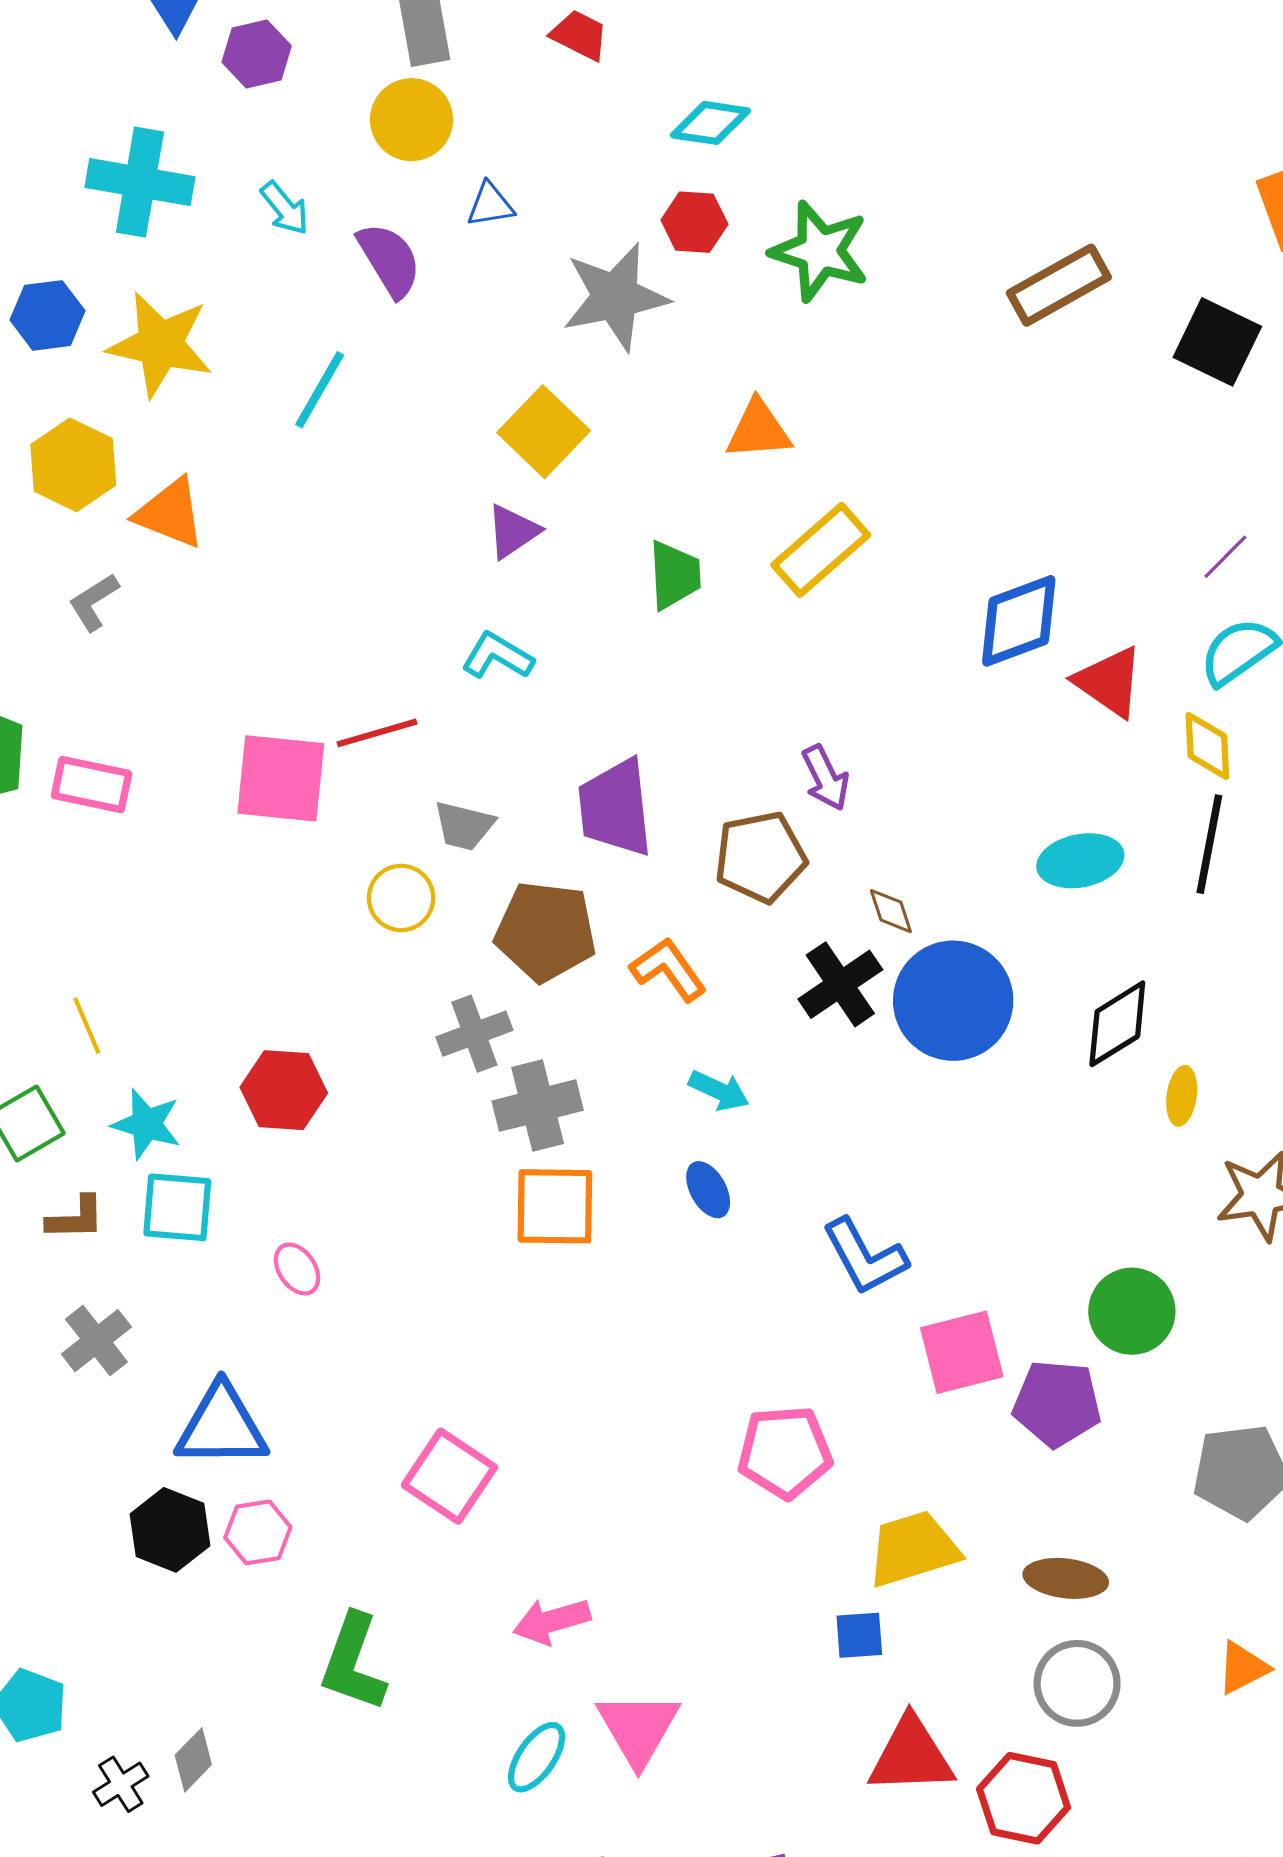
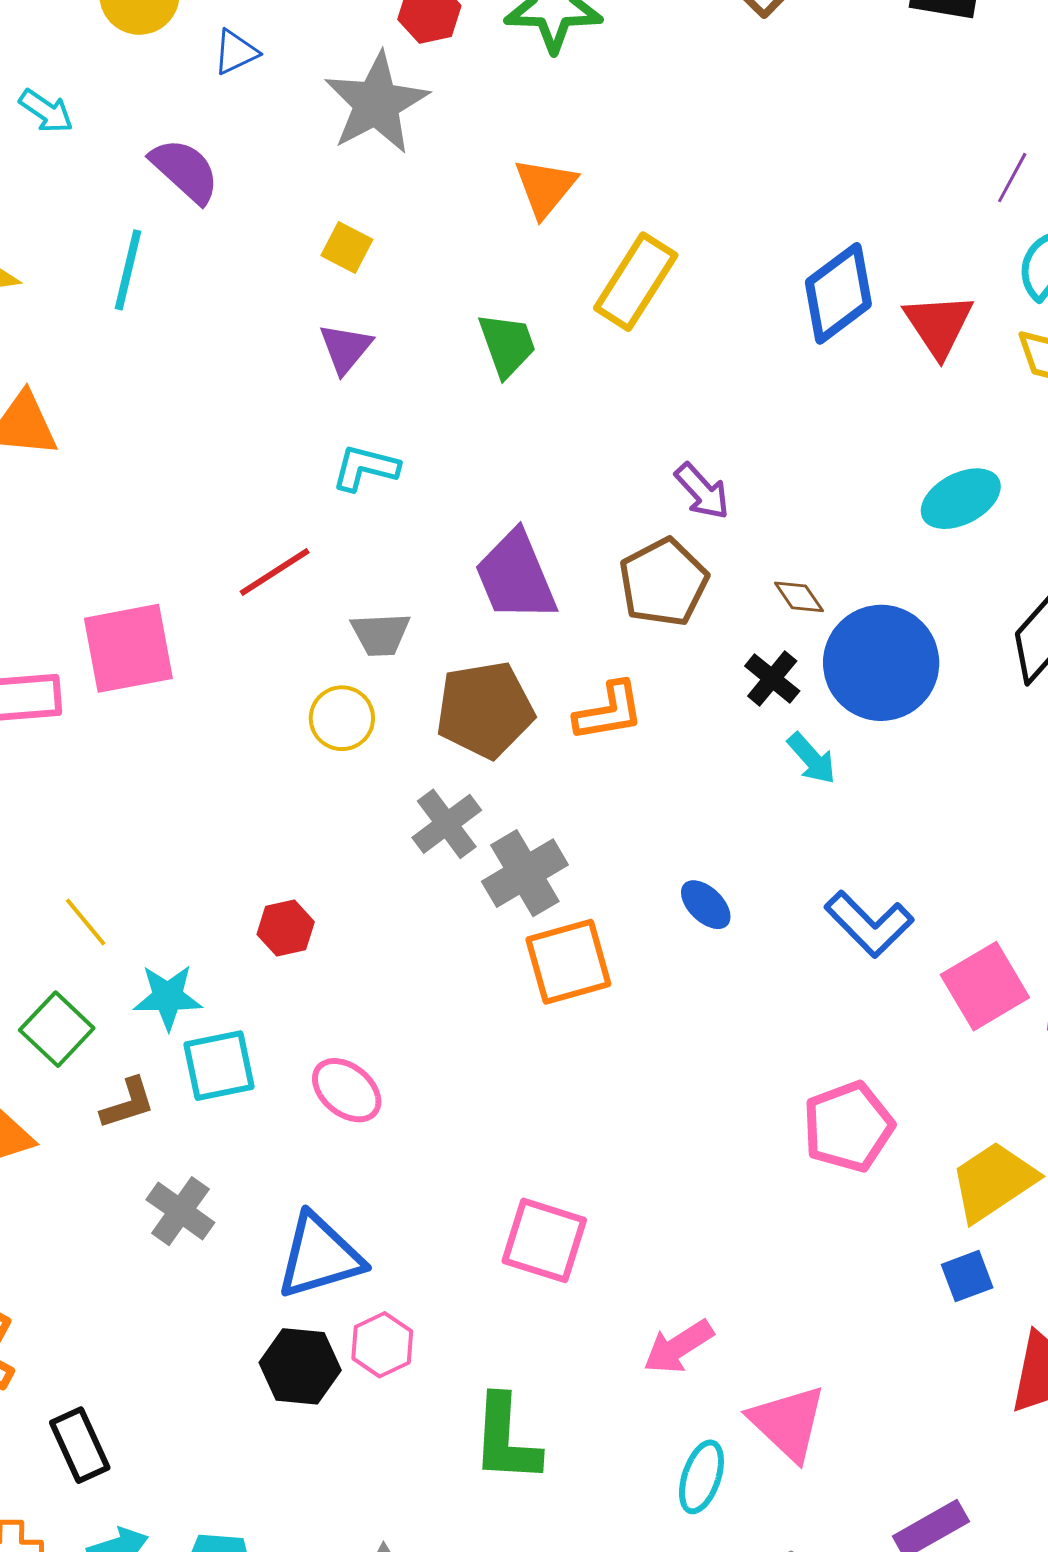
purple semicircle: (389, 260) -> (185, 171), moved
orange triangle: (758, 430) -> (545, 187), turned -30
yellow square: (544, 432) -> (347, 248), size x0.6
red triangle: (1109, 682) -> (939, 325), turned 38
pink square: (281, 778) -> (128, 648), moved
orange L-shape: (668, 969) -> (609, 711), turned 132
black cross: (840, 984) -> (772, 678), size x0.7
red hexagon: (284, 1090) -> (286, 928), size x0.7
cyan arrow: (719, 1091) -> (812, 758), moved, turned 40
pink ellipse: (297, 1269) -> (347, 1090), size x1.4

